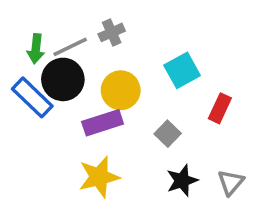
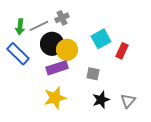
black circle: (63, 79) -> (52, 44), moved
red rectangle: (220, 108) -> (122, 51), moved
gray square: (168, 134) -> (93, 74), turned -32

